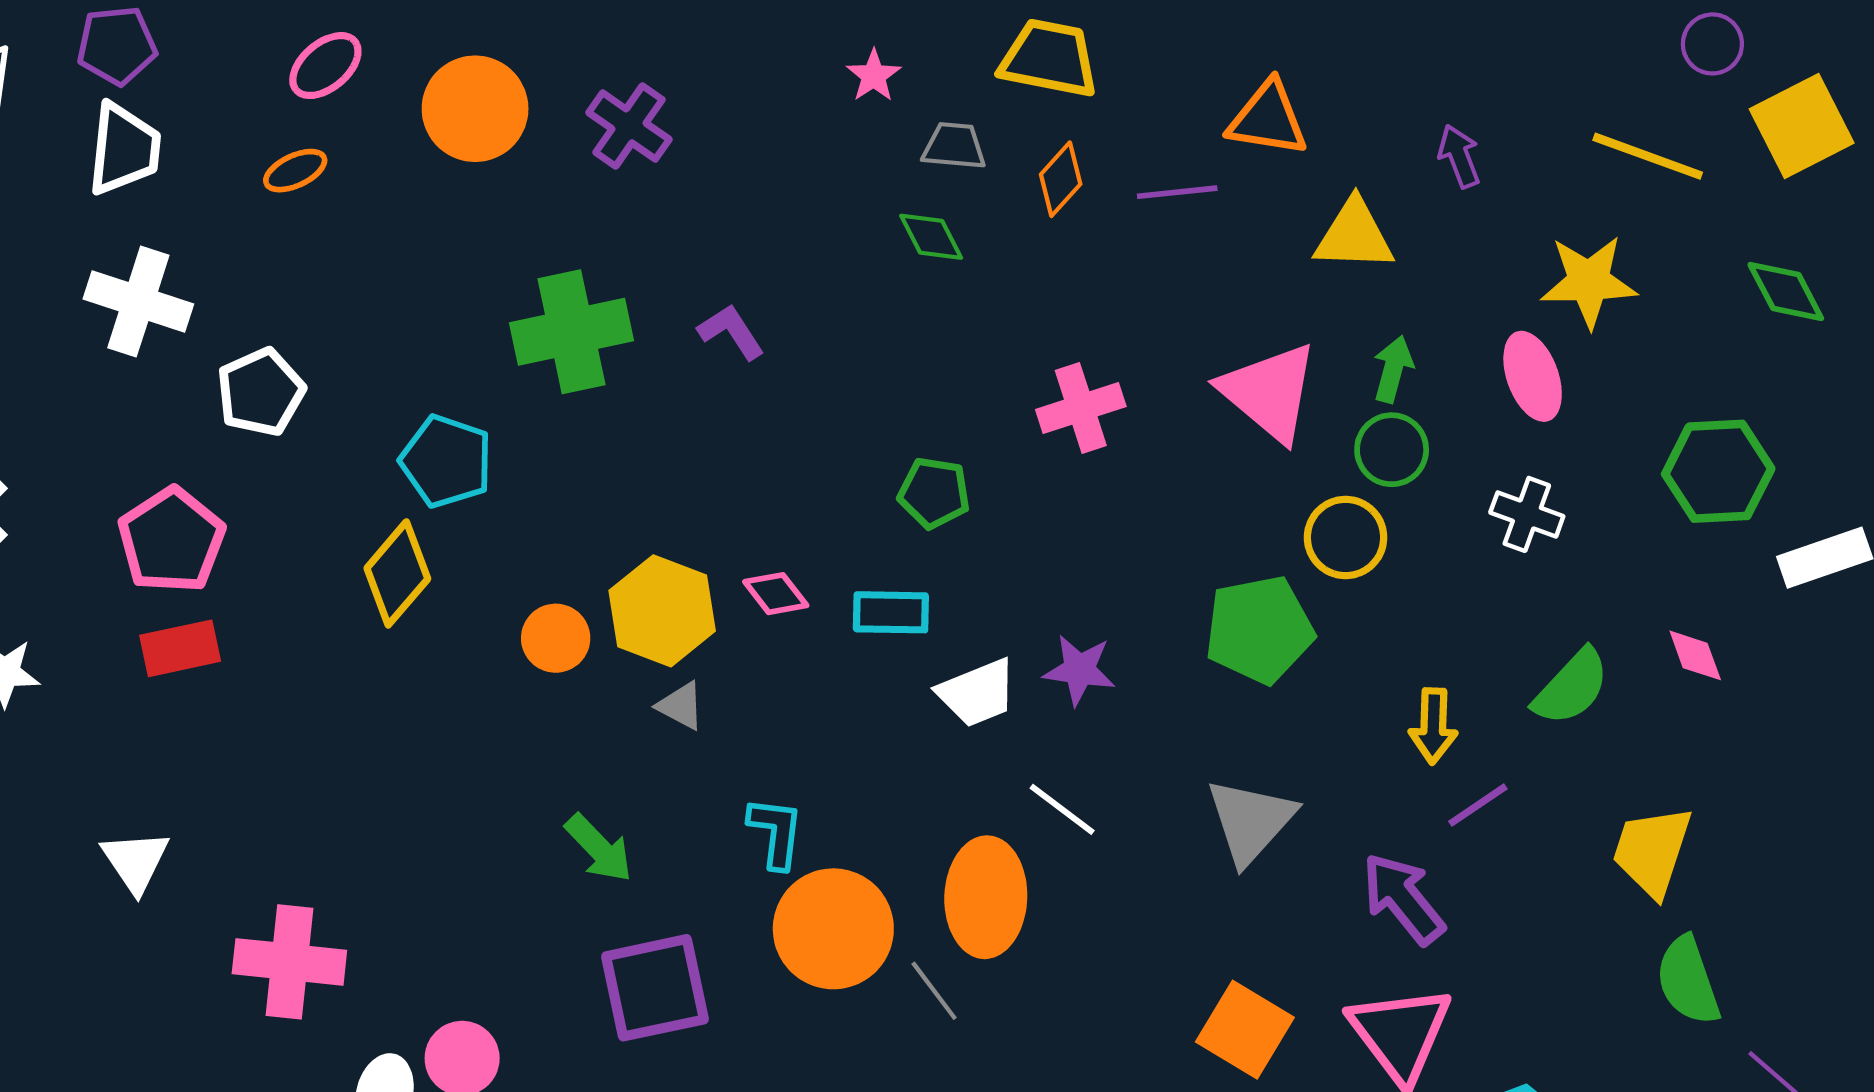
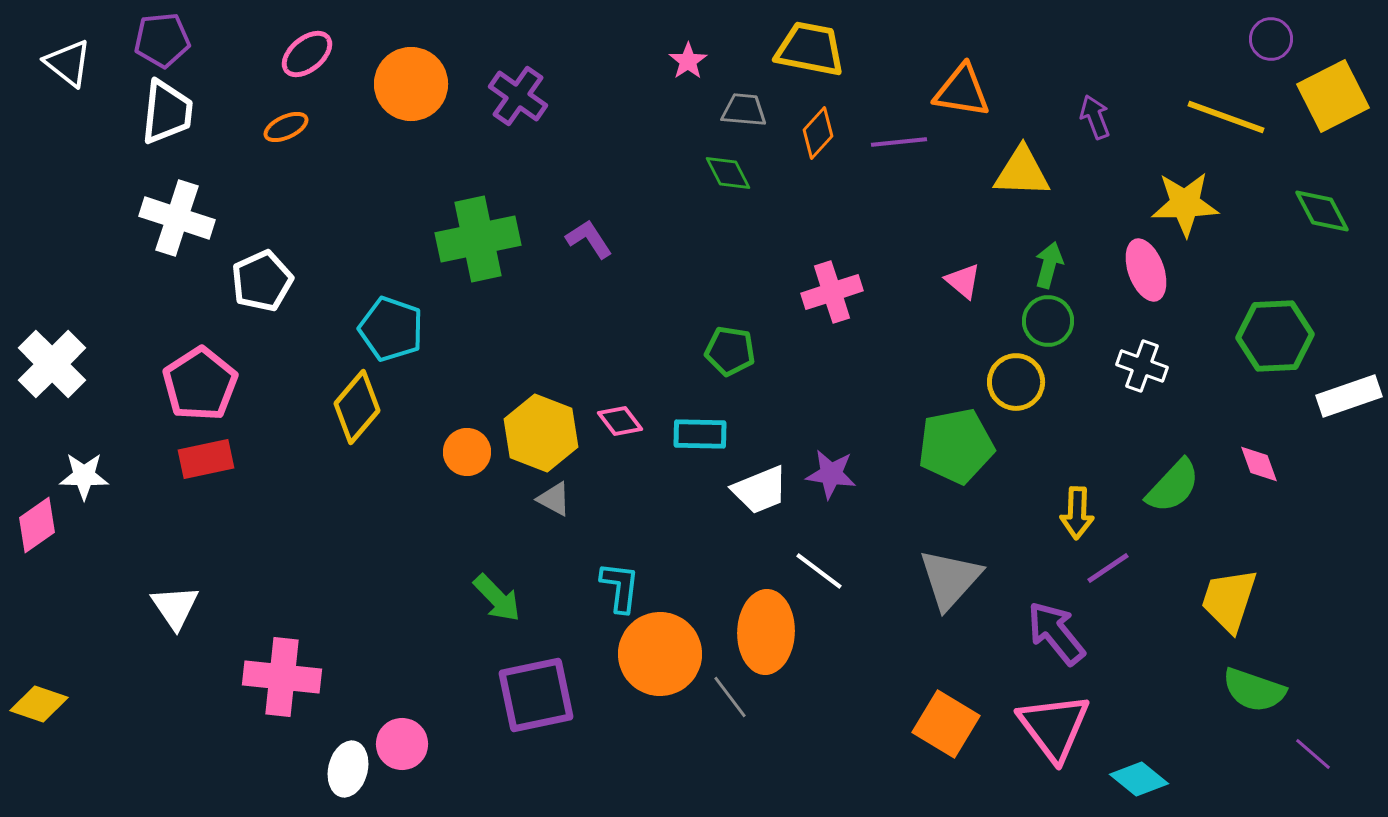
pink triangle: (1269, 392) -> (963, 281), size x0.5
green semicircle: (1688, 981) -> (1254, 690), turned -52

